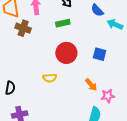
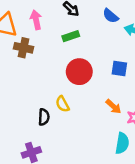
yellow semicircle: (50, 78) -> (63, 104), turned 72
black semicircle: (10, 88) -> (44, 117), moved

